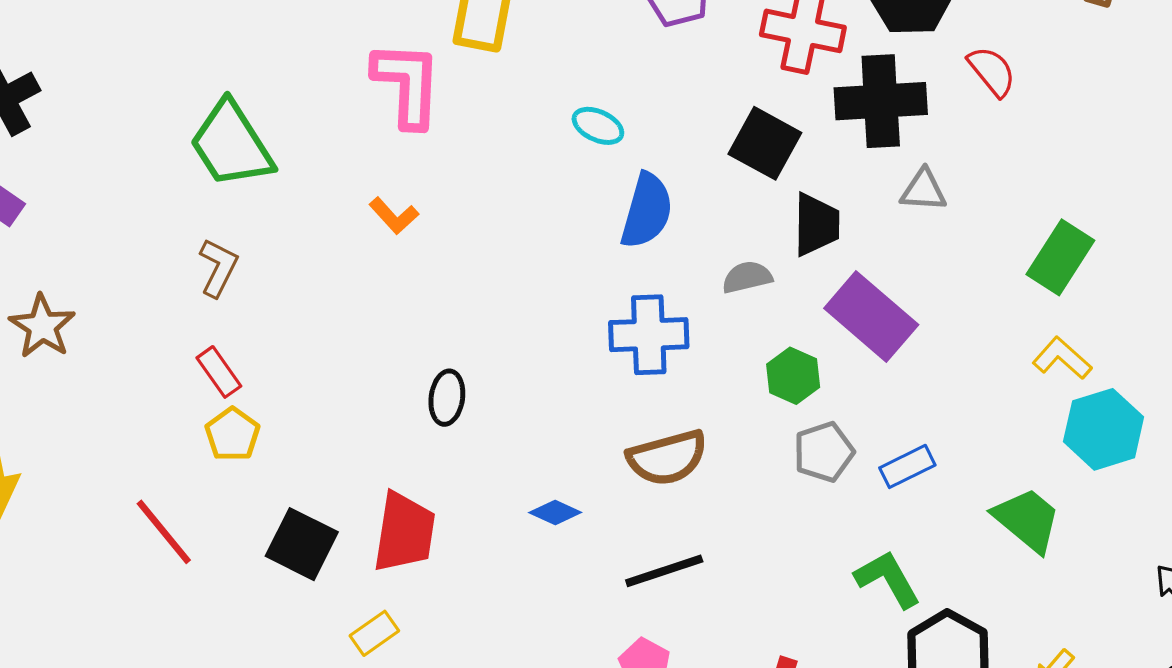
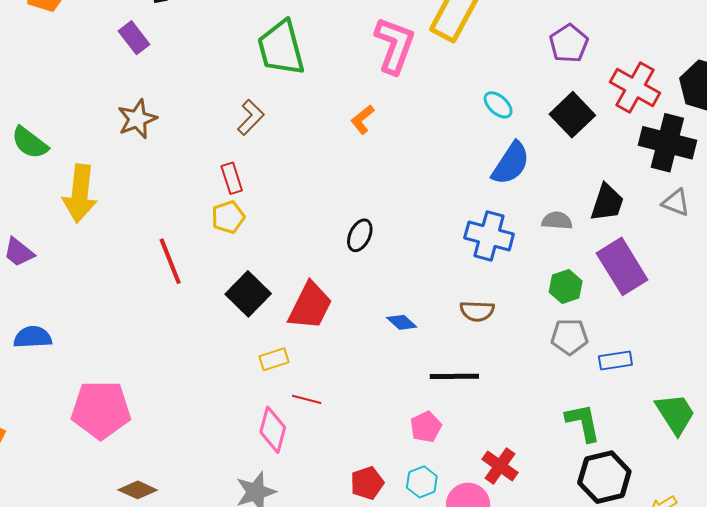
black square: (765, 143) -> (572, 115), moved
orange L-shape: (394, 216) -> (363, 119), turned 76
brown semicircle: (667, 458) -> (477, 311), size x0.7

